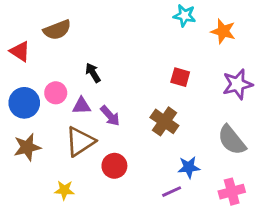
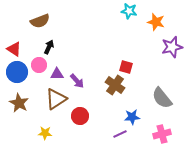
red triangle: (20, 51) -> (14, 49), moved
black arrow: (93, 73) -> (49, 47), moved, turned 56
red square: (180, 77) -> (126, 67), moved
purple star: (237, 84) -> (172, 47), moved
brown star: (27, 147) -> (19, 103), turned -30

